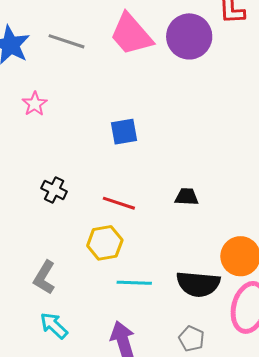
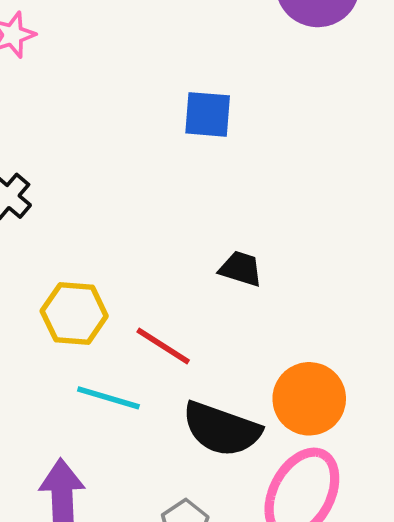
blue square: (124, 132) -> (208, 114), moved
red line: (119, 203) -> (163, 346), moved

